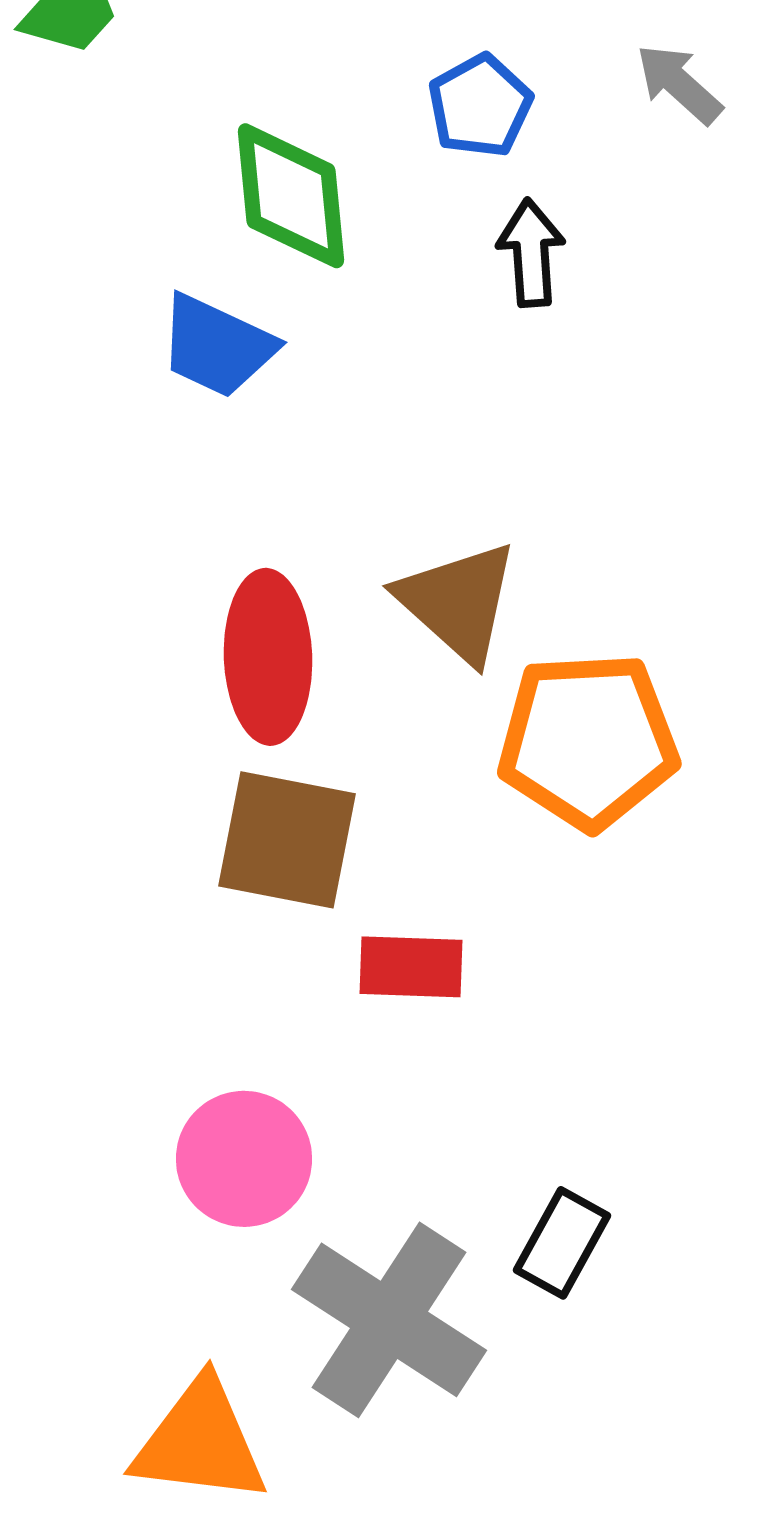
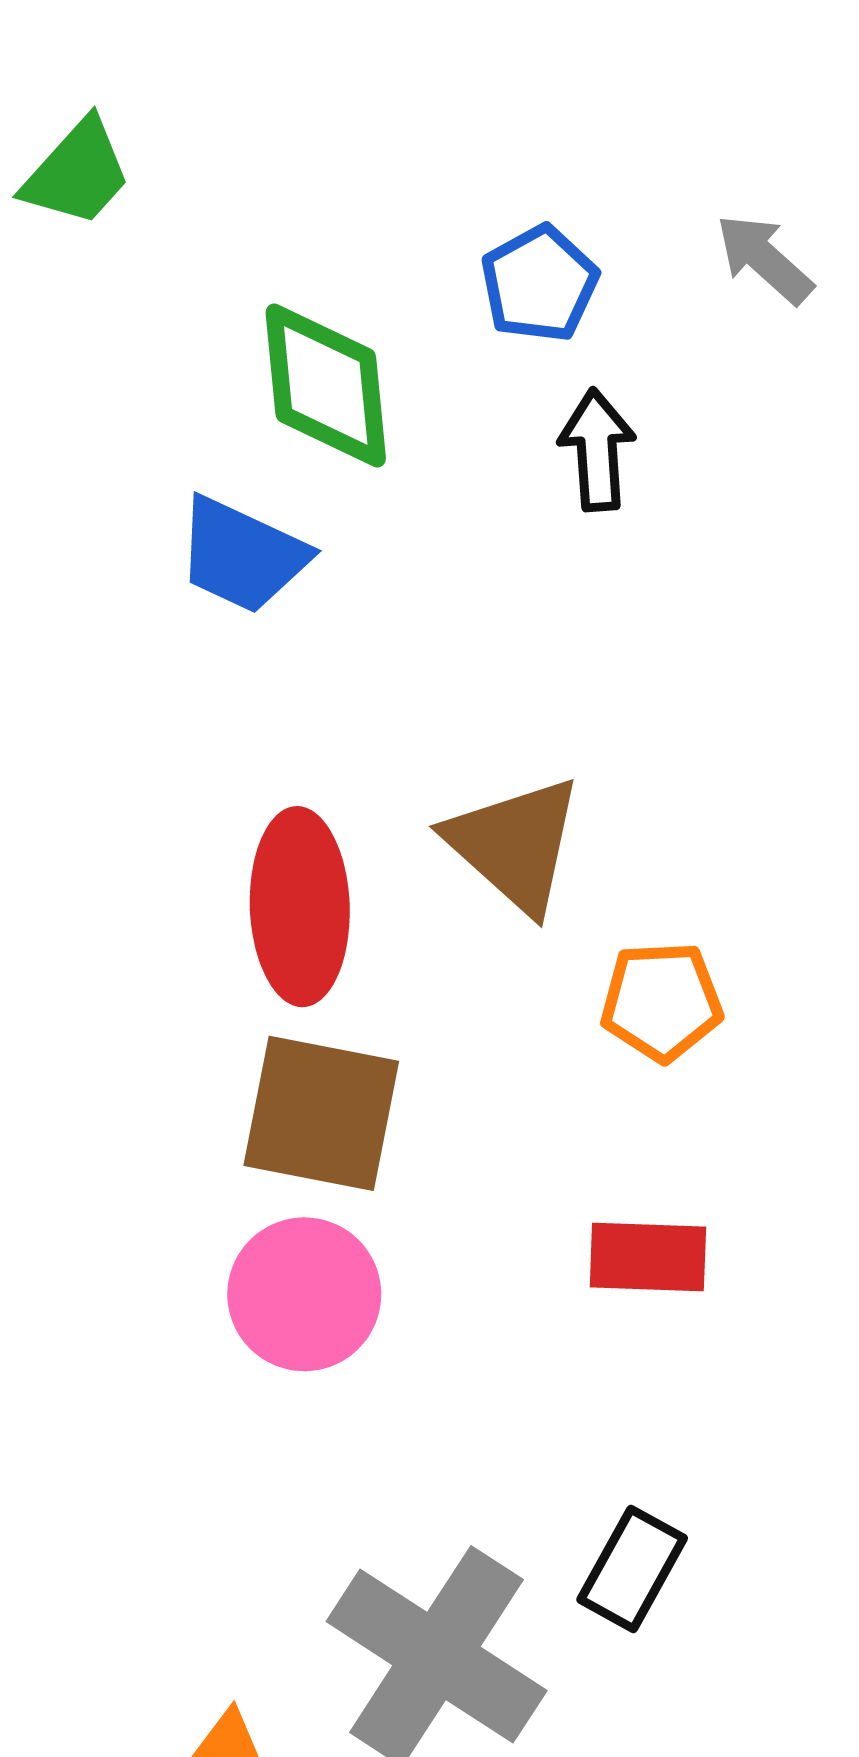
orange pentagon: (588, 741) -> (661, 1002), size x0.6
red rectangle: (411, 967) -> (648, 1257), moved
pink circle: (244, 1159) -> (304, 1294), moved

